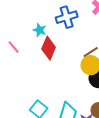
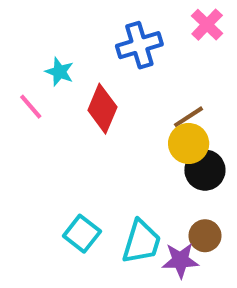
cyan star: (40, 30) -> (59, 72), moved

